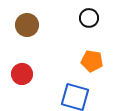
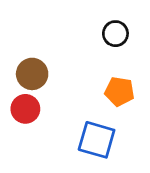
brown circle: (27, 25) -> (32, 74), moved

